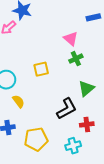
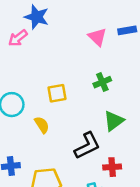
pink triangle: (71, 39) -> (97, 37), moved
yellow semicircle: (18, 101) -> (42, 125), moved

